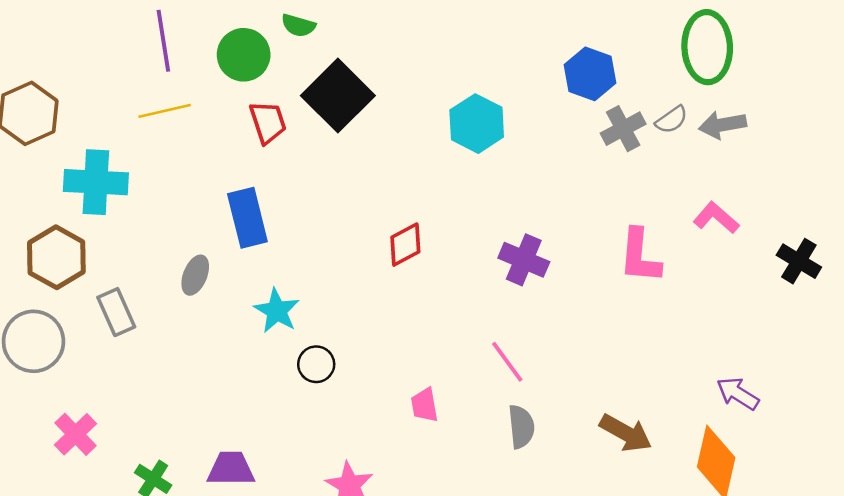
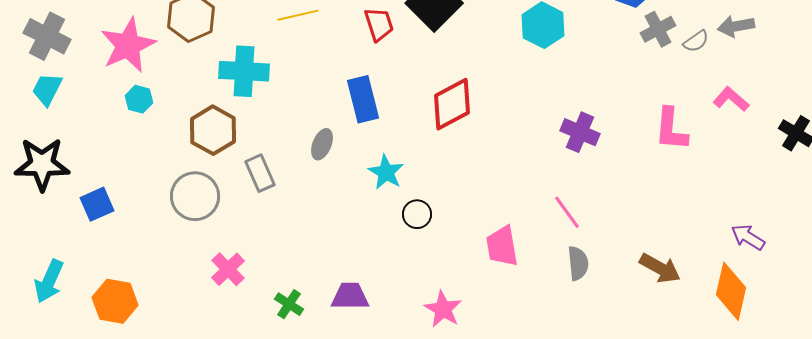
gray semicircle: (672, 120) -> (696, 41), moved
red diamond: (405, 245) -> (452, 104), moved, size x1.5
pink trapezoid: (424, 405) -> (502, 246), size x1.5

